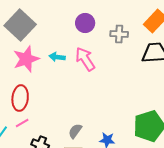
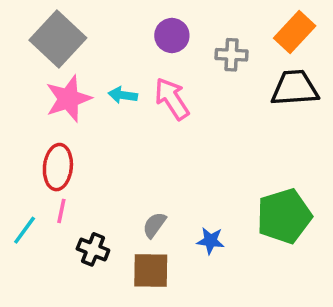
pink line: (22, 123) -> (61, 211), turned -48

